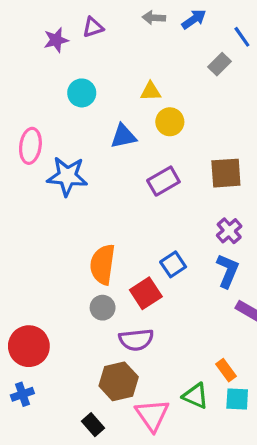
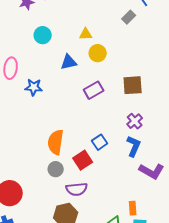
blue star: (67, 176) -> (34, 87), size x0.7
orange rectangle: (226, 370) -> (133, 208), turned 32

